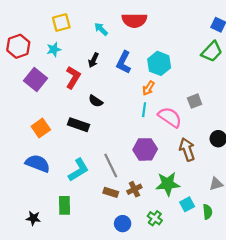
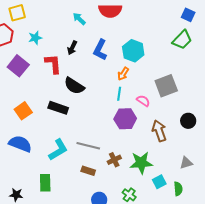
yellow square: (61, 23) -> (17, 13), moved
red L-shape: (73, 77) -> (53, 64), turned -35
black semicircle: (96, 101) -> (74, 86), size x1.5
gray square: (195, 101) -> (166, 86), size x1.6
pink semicircle: (170, 117) -> (143, 101), size x0.6
purple hexagon: (145, 149) -> (125, 119), moved
gray line: (111, 166) -> (88, 146), turned -50
brown cross: (134, 189) -> (114, 160), moved

